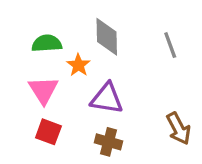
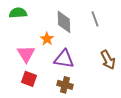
green semicircle: (47, 43) -> (18, 13), moved
gray line: (170, 45) -> (95, 19), moved
brown arrow: (179, 129) -> (108, 60), moved

